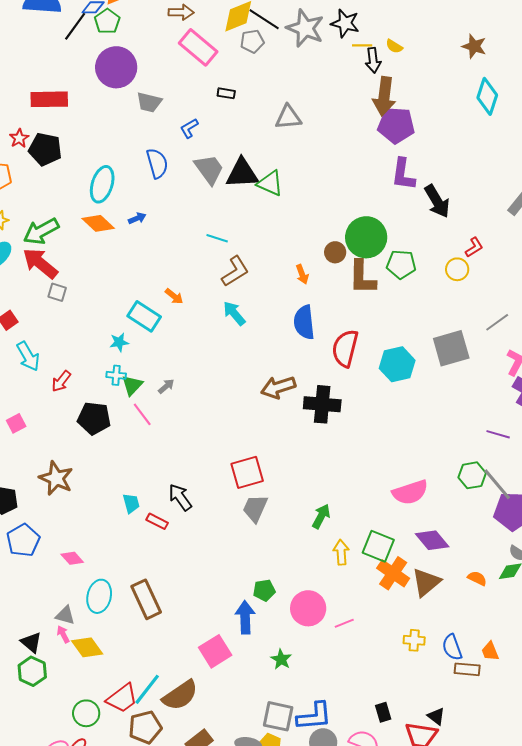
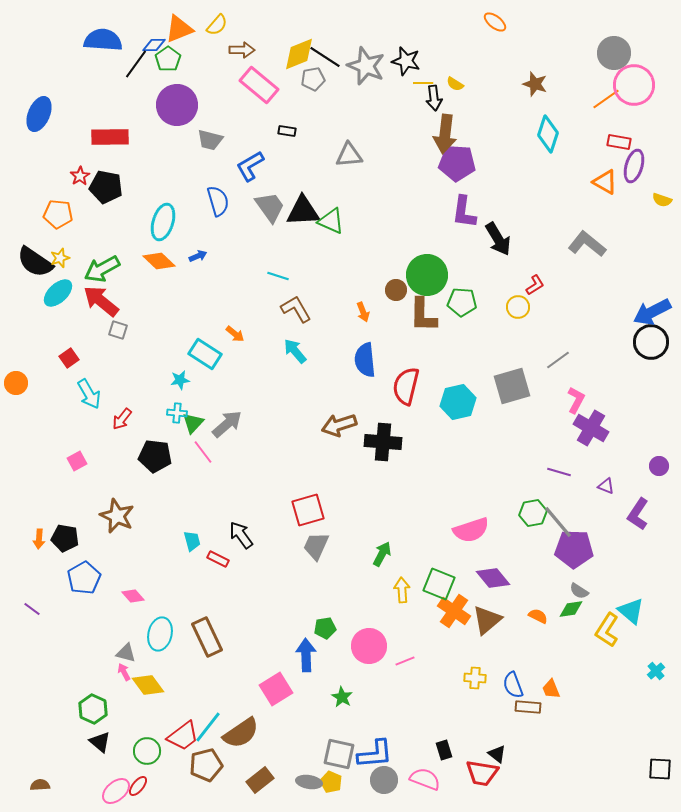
blue L-shape: (189, 128) -> (250, 166), size x1.5
brown L-shape: (235, 271) -> (296, 309), turned -88
gray arrow: (166, 386) -> (227, 424), size x1.8
black triangle: (31, 642) -> (100, 742), moved

